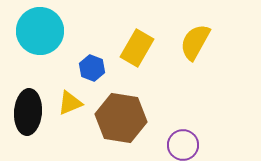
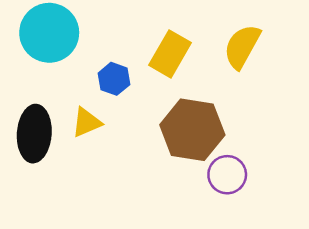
brown hexagon: (121, 118) -> (192, 130), moved

